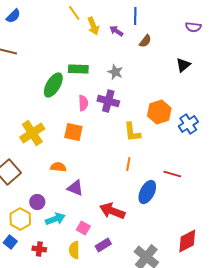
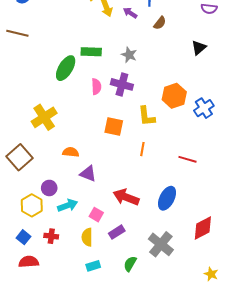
orange square: (73, 132) -> (114, 126), moved
blue ellipse: (147, 192) -> (167, 198), moved
blue square: (10, 242) -> (24, 237), moved

